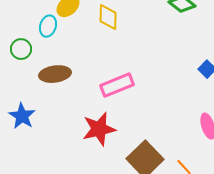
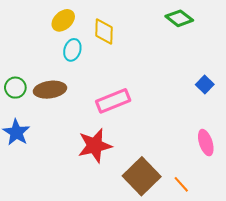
cyan ellipse: (48, 26) -> (72, 50), moved
green circle: (21, 49) -> (15, 88), moved

